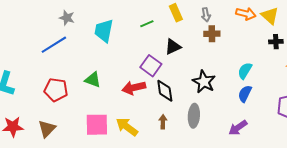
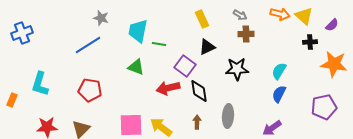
yellow rectangle: (176, 13) -> (202, 19), moved
gray arrow: (206, 15) -> (240, 15), turned -48
green line: (147, 24) -> (159, 44), moved, turned 32
green triangle: (93, 80) -> (136, 67), moved
black star: (204, 82) -> (237, 69), moved, turned -30

